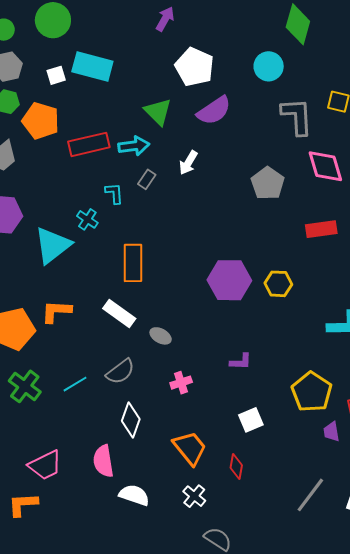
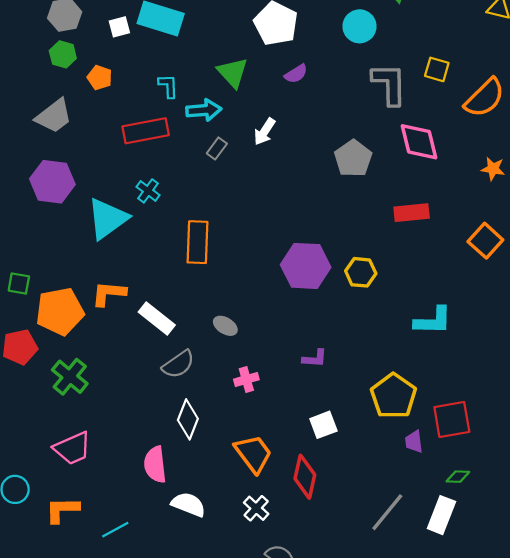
purple semicircle: (214, 111) -> (296, 74), size x0.6
orange pentagon: (41, 121) -> (100, 78), size x0.6
red rectangle: (89, 144) -> (146, 131), moved
cyan L-shape: (114, 193) -> (168, 86), moved
white rectangle: (119, 314) -> (157, 319), moved
cyan line: (75, 384) -> (115, 530), moved
pink trapezoid: (45, 465) -> (72, 448), moved
red diamond: (236, 466) -> (305, 477), size x1.5

